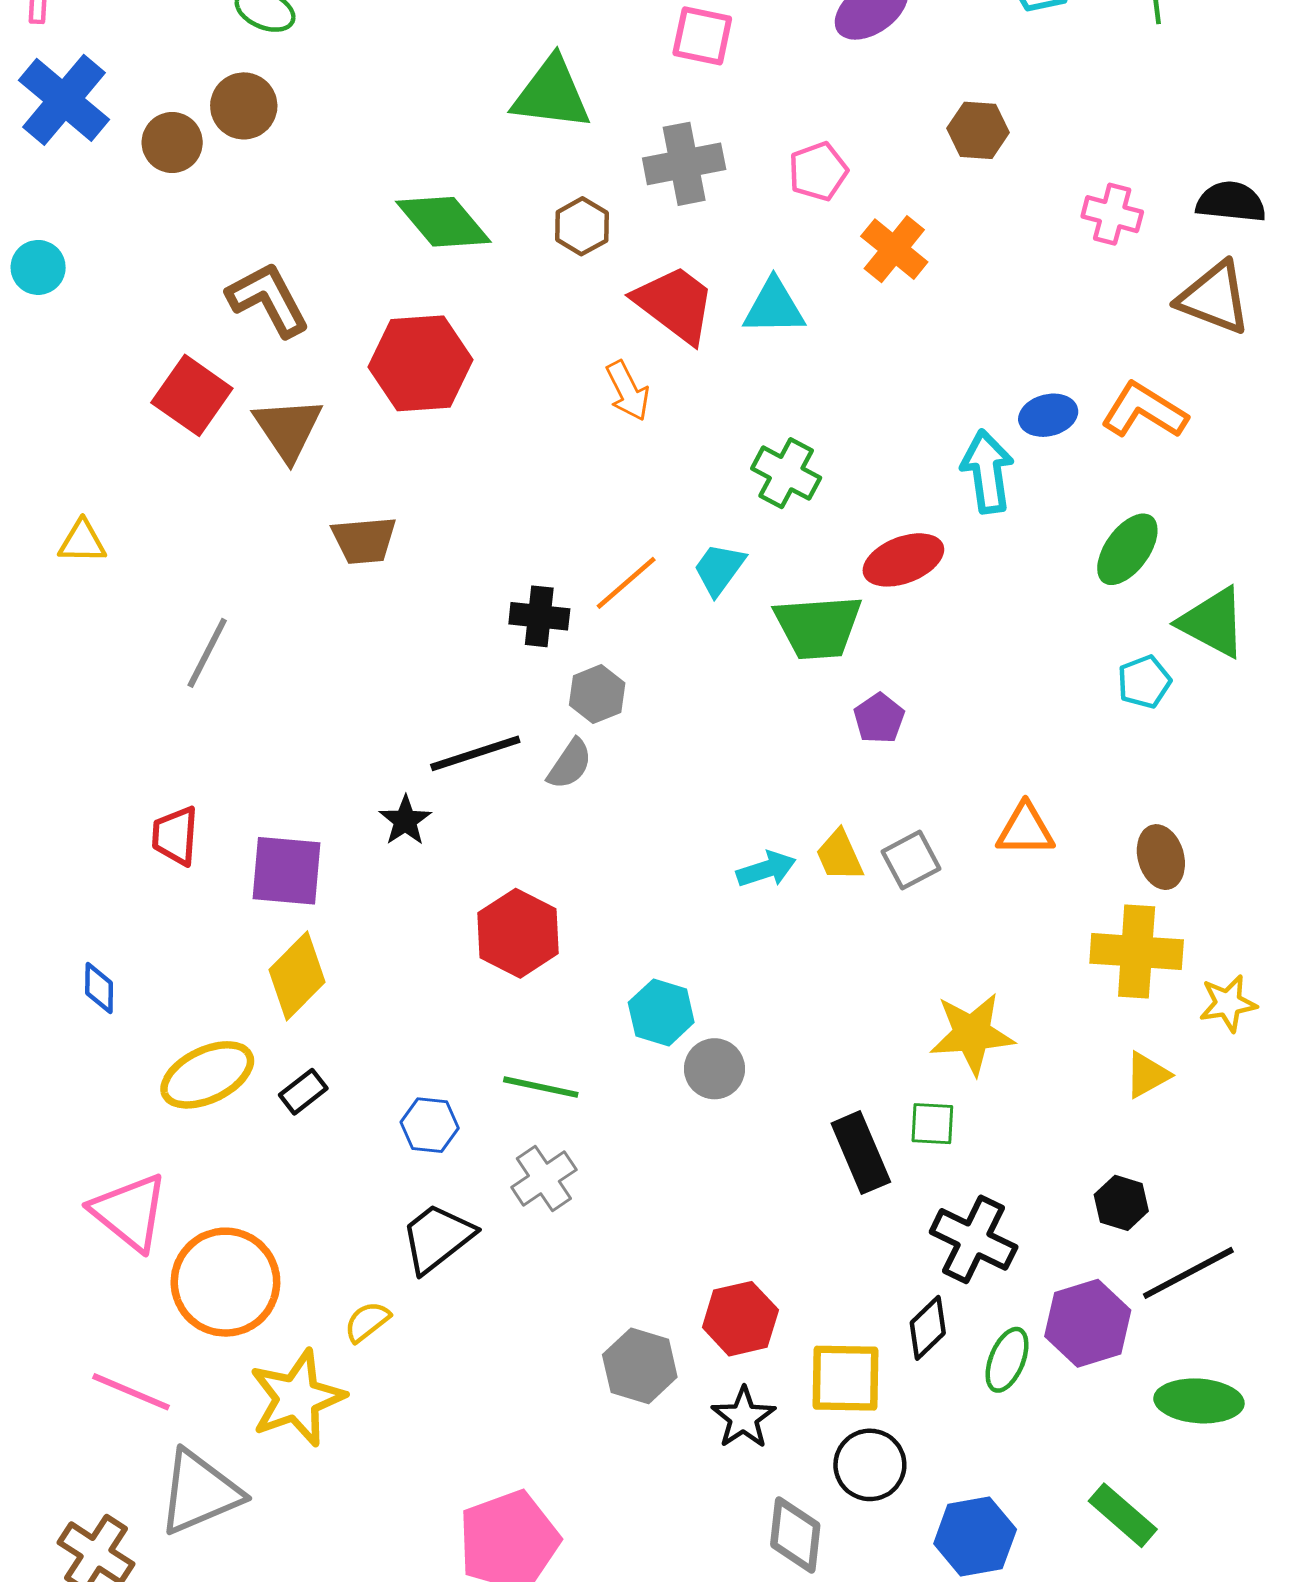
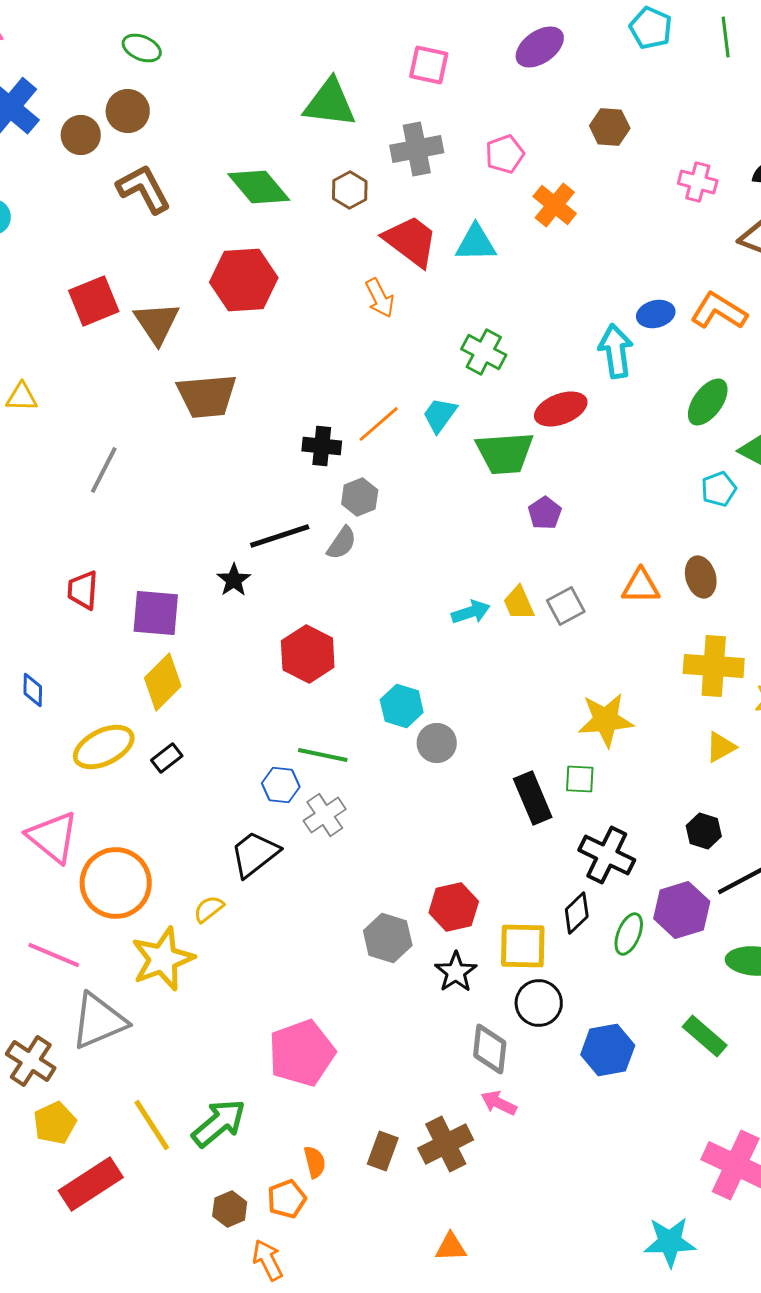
brown L-shape: (268, 299) -> (144, 189), moved
red square: (192, 395) -> (94, 301), turned 33
brown trapezoid: (364, 540) -> (207, 396), size x1.4
brown ellipse: (1161, 857) -> (701, 577), moved
blue hexagon: (430, 1125) -> (281, 785), moved

